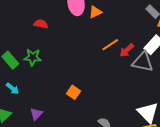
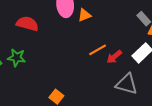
red semicircle: (41, 24) -> (27, 24), size x1.5
gray triangle: (143, 62) -> (127, 84), moved

